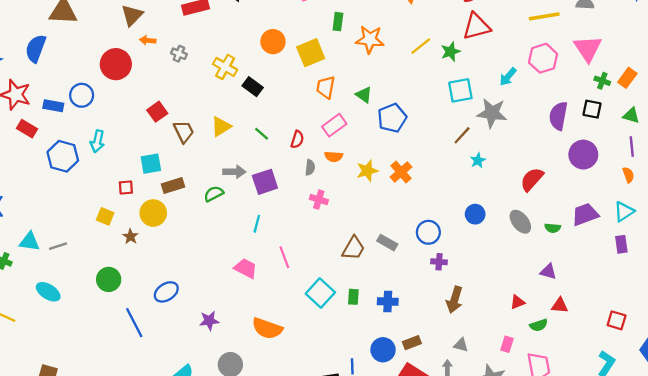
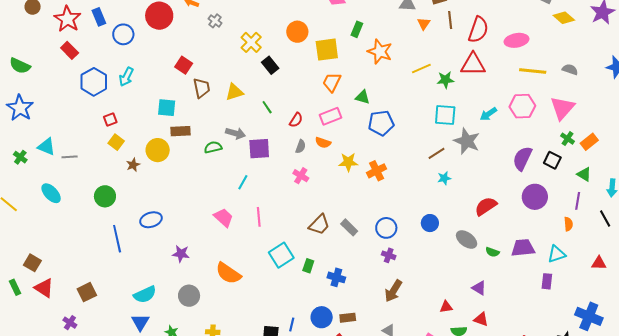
green triangle: (364, 95) -> (362, 97), turned -35
blue rectangle: (53, 106) -> (99, 17), moved, turned 42
red square: (157, 112) -> (184, 65), turned -36
red square: (126, 187) -> (110, 119), moved, turned -32
gray ellipse: (520, 222) -> (467, 240), turned -30

